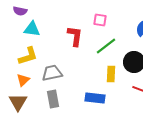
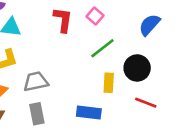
pink square: (100, 20) -> (95, 16), turned 32
red L-shape: (75, 36) -> (63, 20), moved

